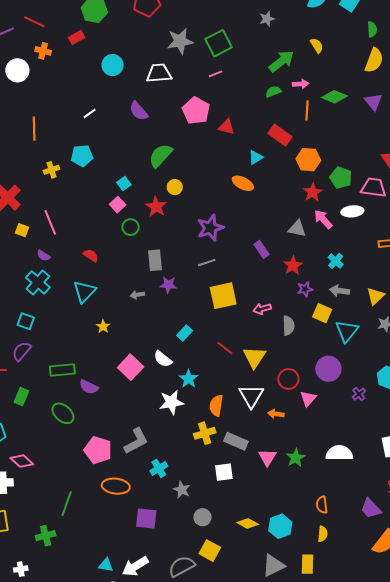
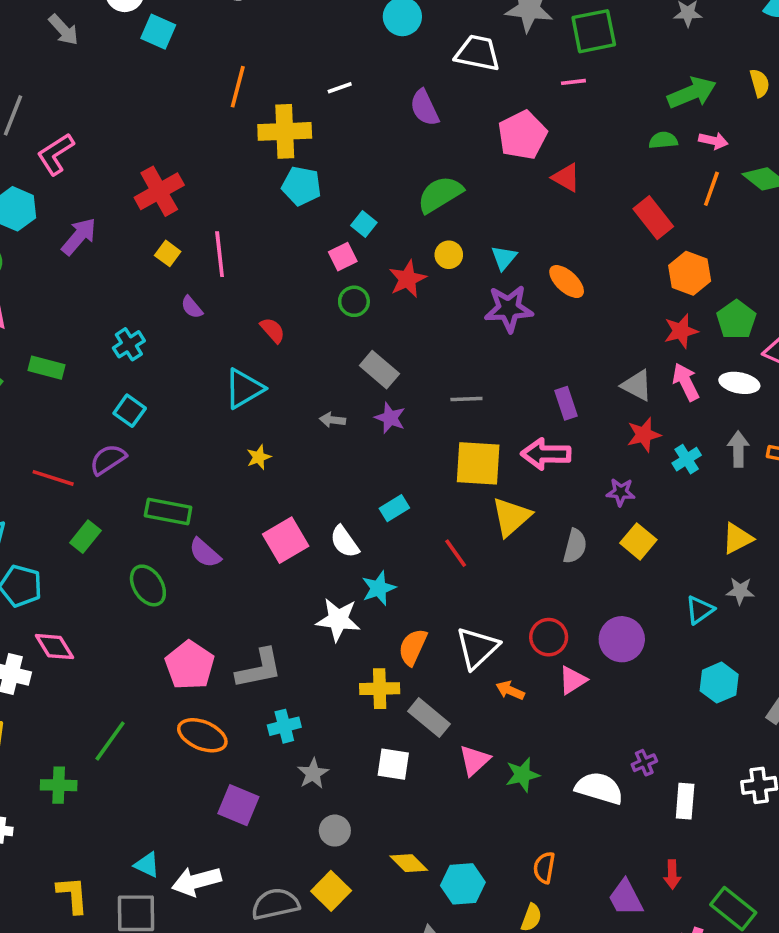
cyan pentagon: (82, 156) -> (302, 186), moved
cyan triangle: (256, 157) -> (504, 258), moved, turned -35
yellow cross: (51, 170) -> (285, 131), moved, size x1.8
cyan square: (124, 184) -> (364, 224), turned -32
purple star: (210, 228) -> (509, 309), moved
gray rectangle: (155, 260) -> (379, 370), turned -60
red star: (293, 265) -> (644, 435), moved
cyan cross: (38, 282) -> (129, 344), moved, size x0.7
gray arrow: (339, 291) -> (738, 449), moved, turned 66
pink arrow: (262, 309) -> (546, 454), moved, size x1.5
cyan triangle: (347, 331) -> (700, 610), moved, size x0.7
yellow triangle: (254, 357) -> (511, 517), moved
purple cross: (359, 394) -> (644, 763), moved

